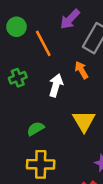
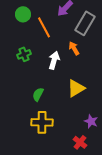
yellow triangle: (84, 121) -> (76, 88), turned 30
green semicircle: (36, 129) -> (38, 94), turned -32

